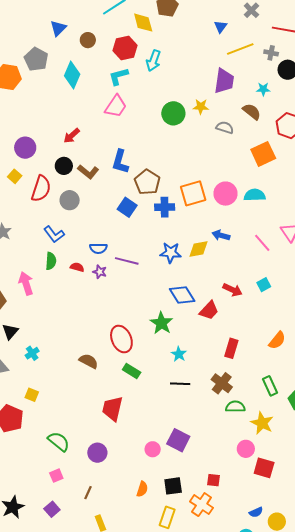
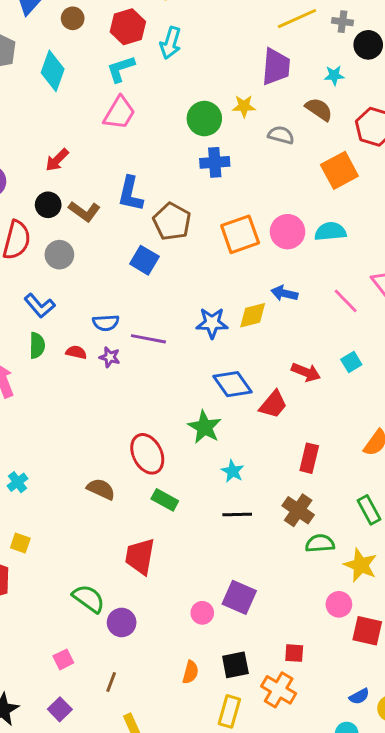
blue cross: (165, 207) -> (215, 162), moved
green semicircle: (59, 441) -> (89, 599), moved

